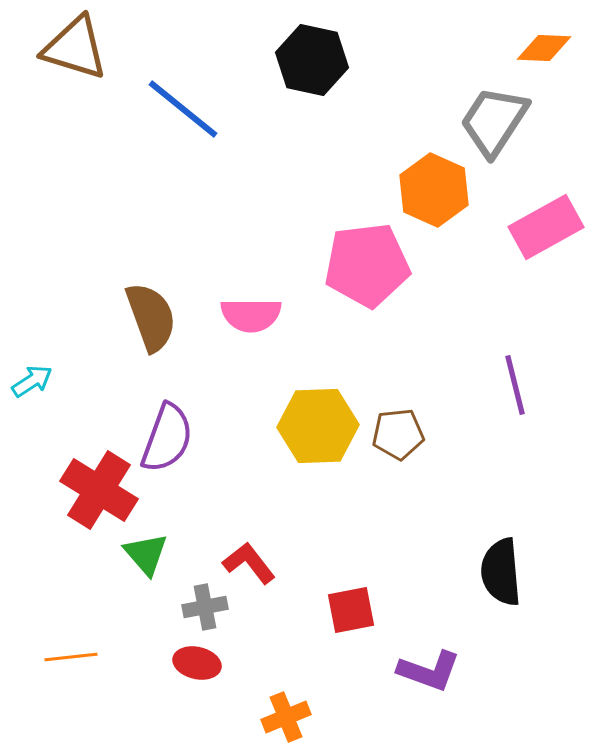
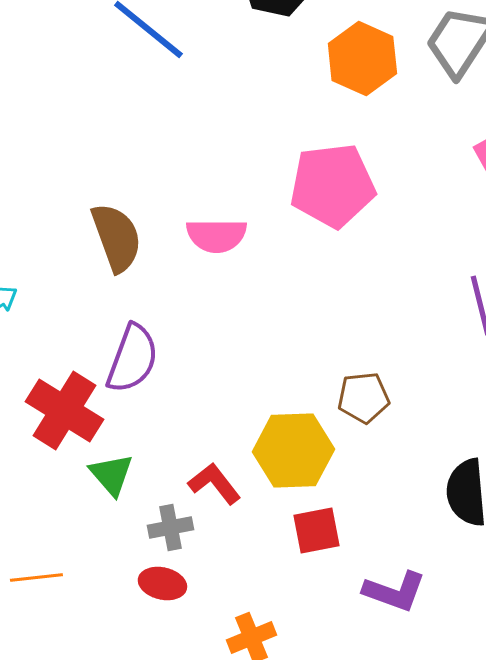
orange hexagon: (434, 190) -> (362, 58), moved
yellow hexagon: (318, 426) -> (293, 450), moved
brown pentagon: (398, 434) -> (363, 398), moved

